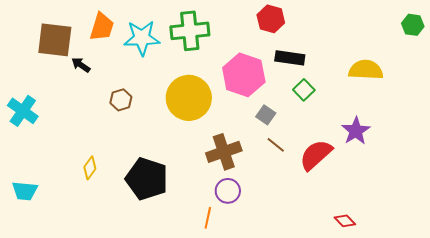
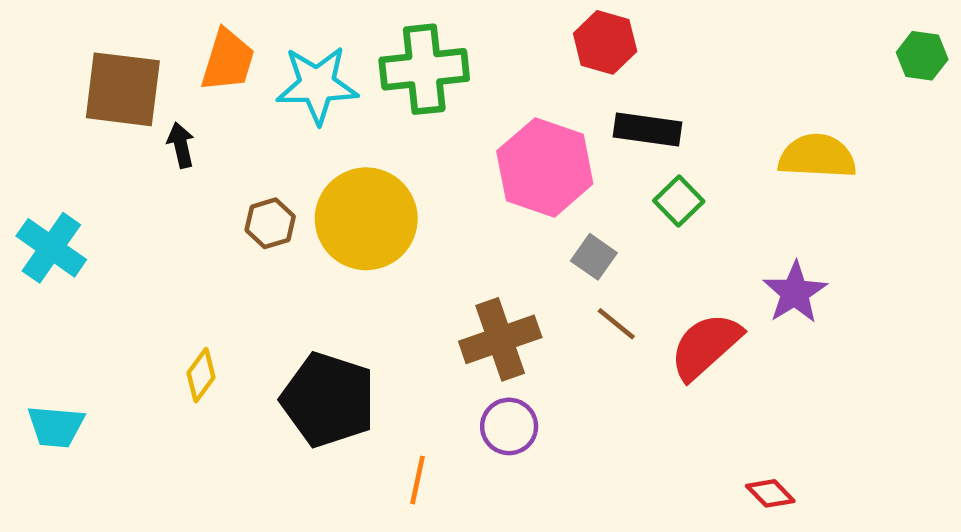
black arrow: (81, 65) -> (181, 145), turned 42
yellow circle: (189, 98) -> (366, 219), moved
orange line: (208, 218) -> (418, 480), moved

